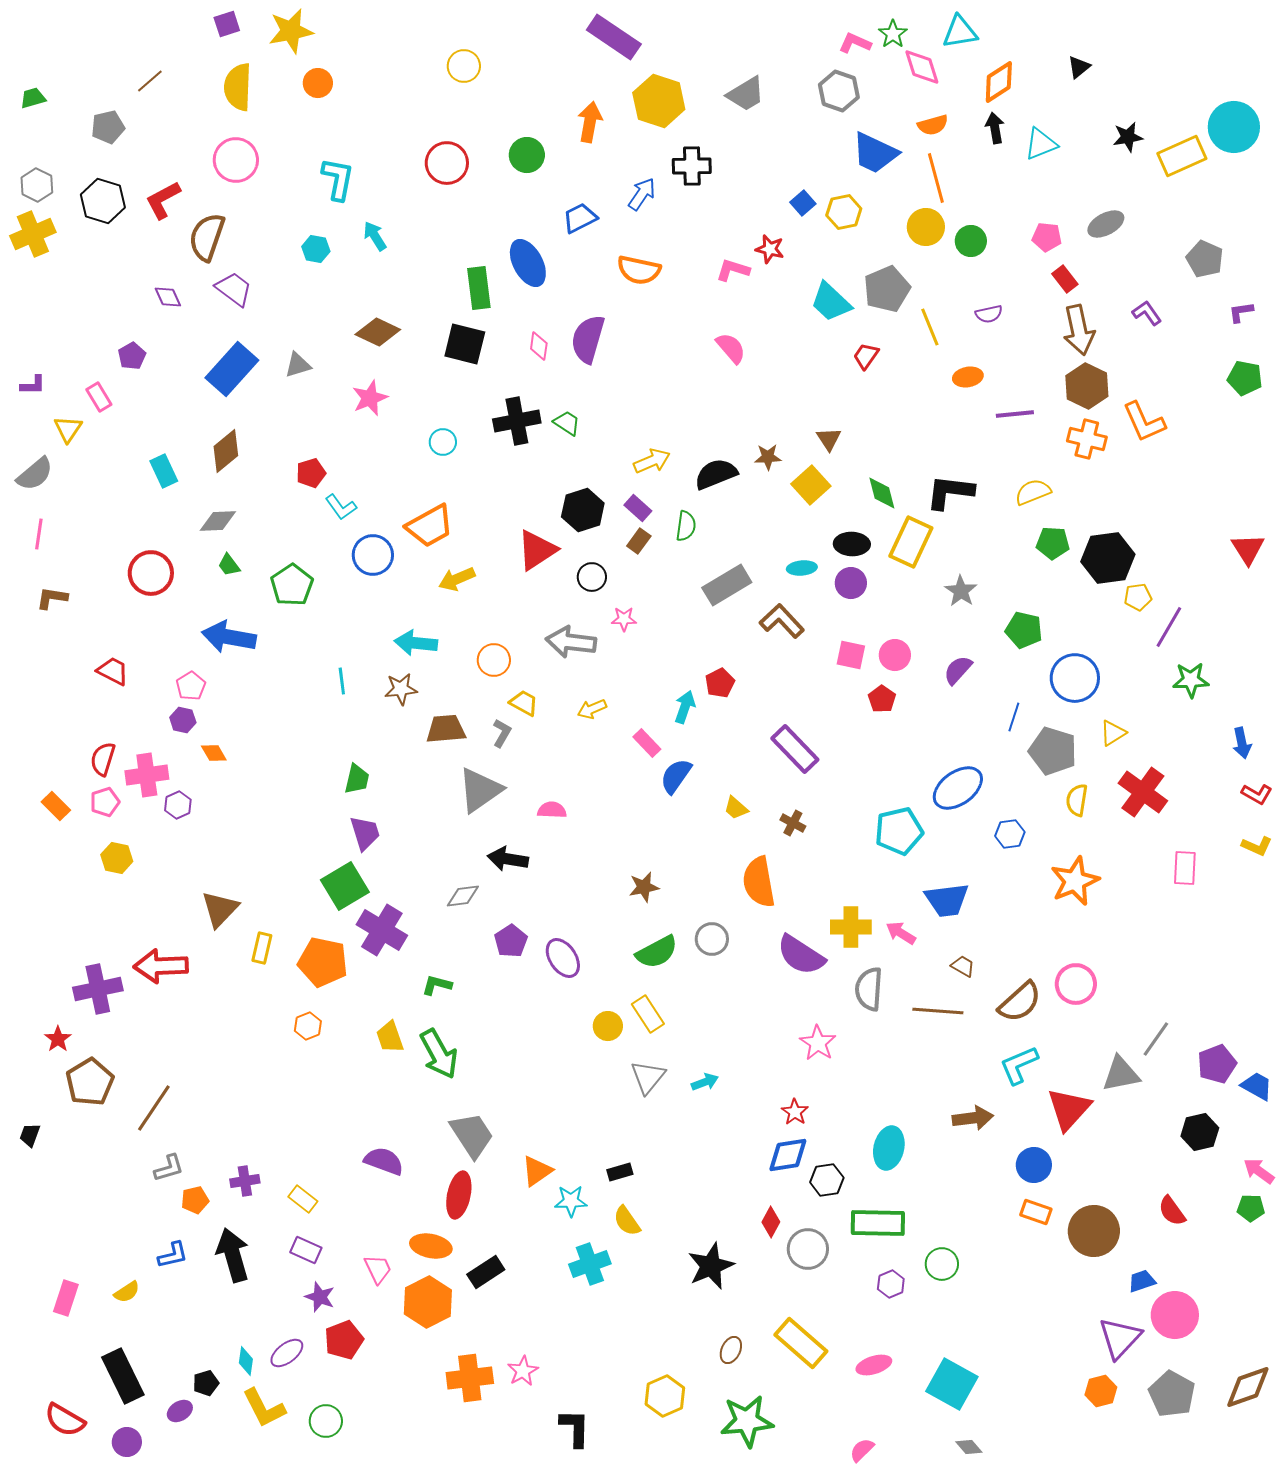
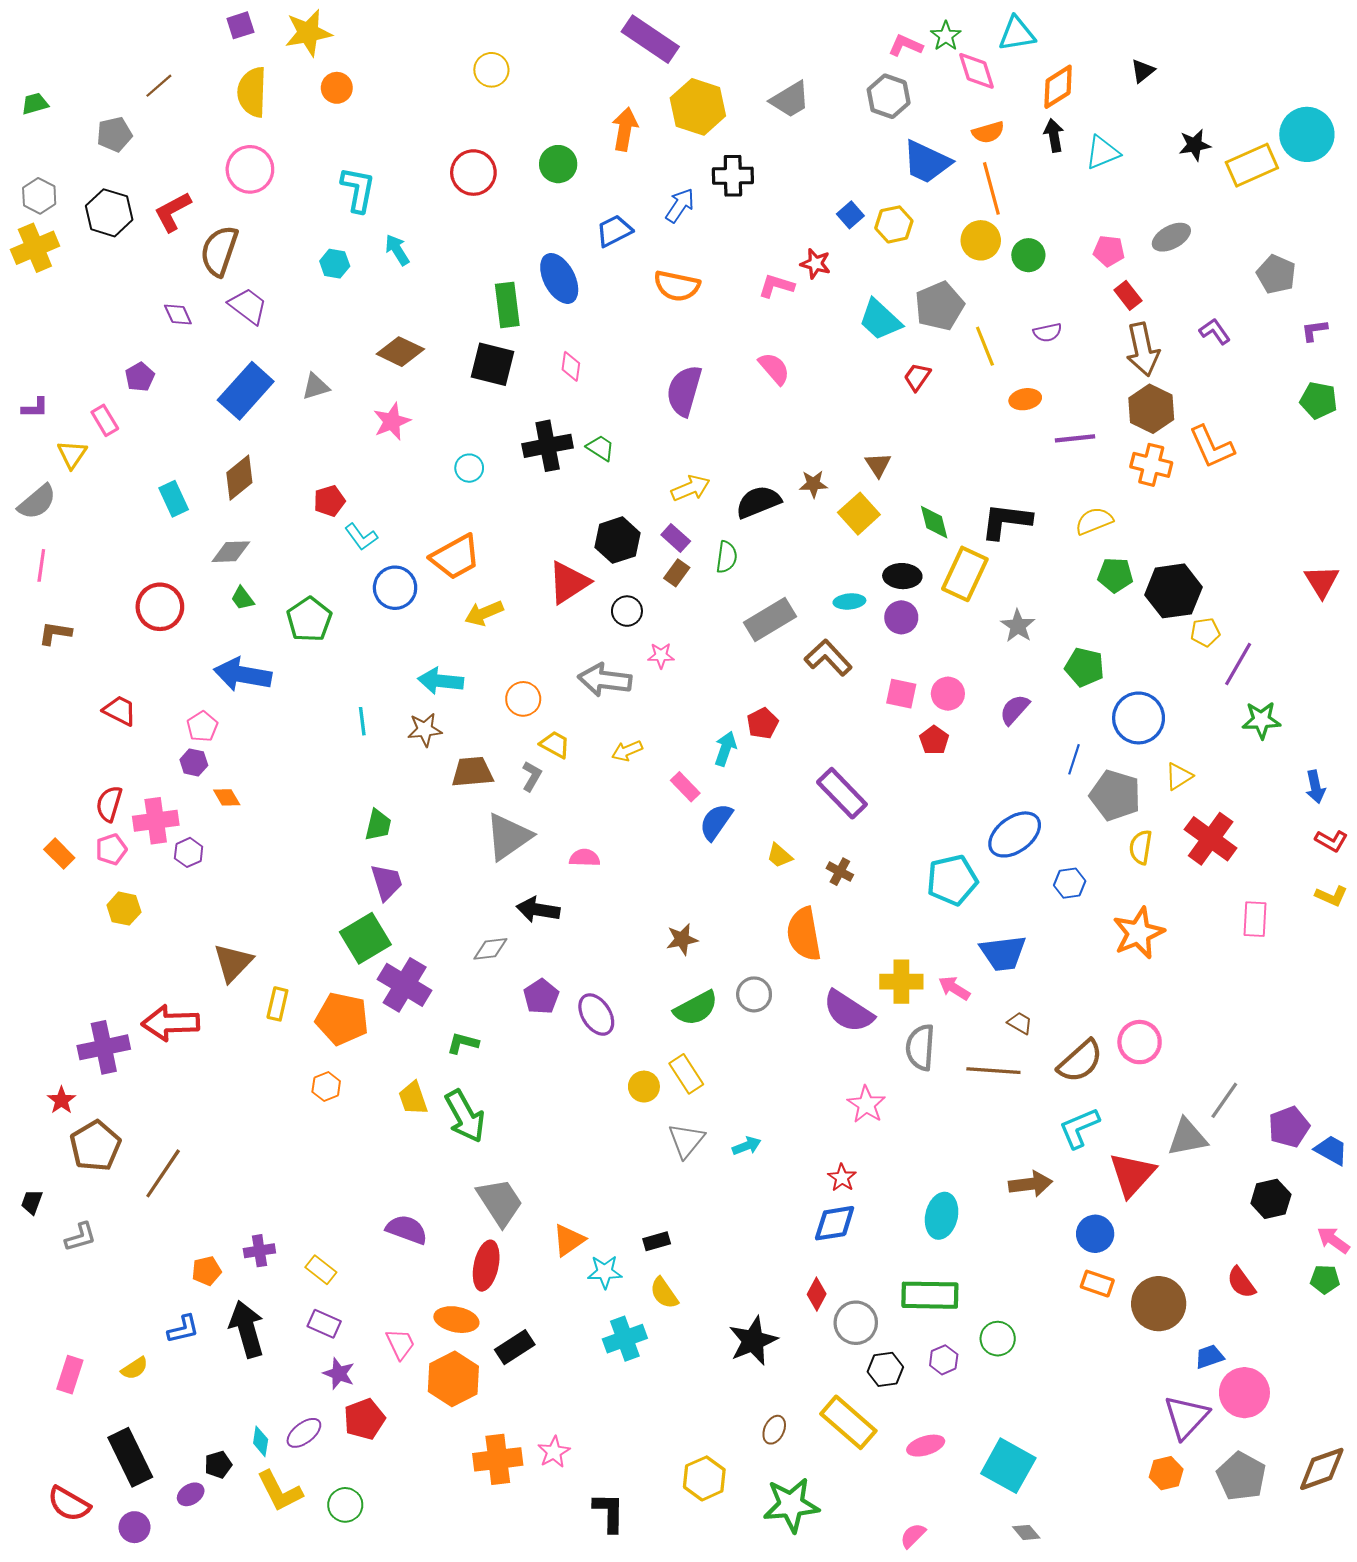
purple semicircle: (588, 339) -> (684, 391), moved
gray L-shape: (169, 1168) -> (80, 1237), moved
black hexagon: (827, 1180) -> (885, 1369), moved

